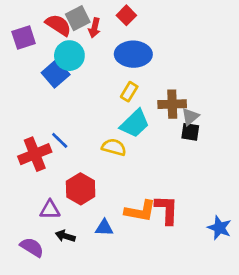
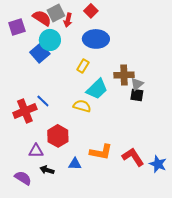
yellow rectangle: (129, 92) -> (83, 66), moved
red L-shape: (167, 210) -> (133, 157), moved, turned -35

